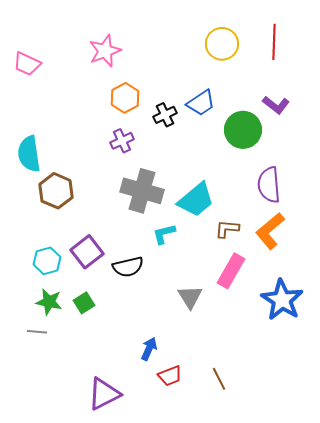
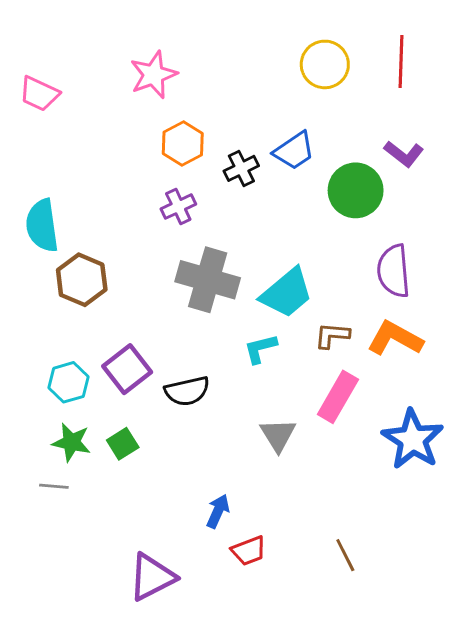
orange L-shape: (270, 231) -> (395, 338), turned 69
cyan L-shape: (164, 234) -> (260, 349), moved
brown line: (219, 379) -> (345, 555), moved

